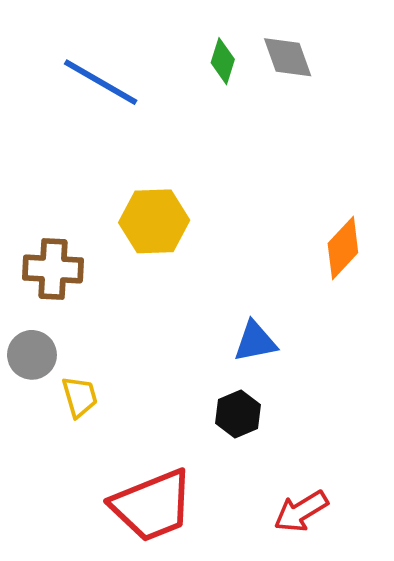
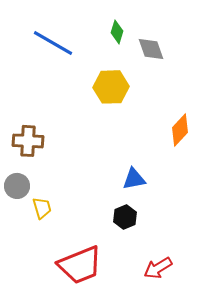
gray diamond: (288, 57) -> (151, 49), moved
yellow hexagon: (154, 221) -> (111, 87), moved

